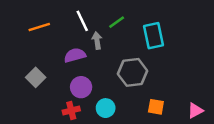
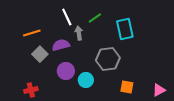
orange line: (39, 27) -> (32, 33), moved
gray square: (36, 77) -> (40, 54), moved
cyan circle: (106, 108) -> (86, 80), moved
red cross: (71, 110) -> (31, 90), moved

